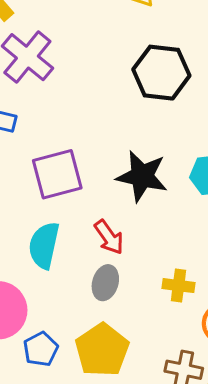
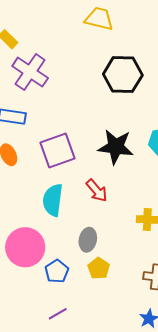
gray ellipse: (105, 283) -> (88, 240), moved
yellow pentagon: (102, 350) -> (99, 268), size x0.6

